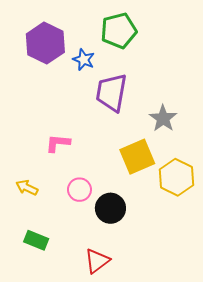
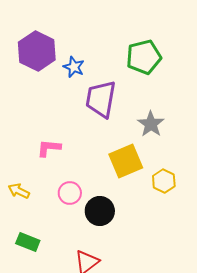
green pentagon: (119, 31) -> (144, 57), moved
yellow hexagon: (177, 177) -> (164, 181), size x0.7

